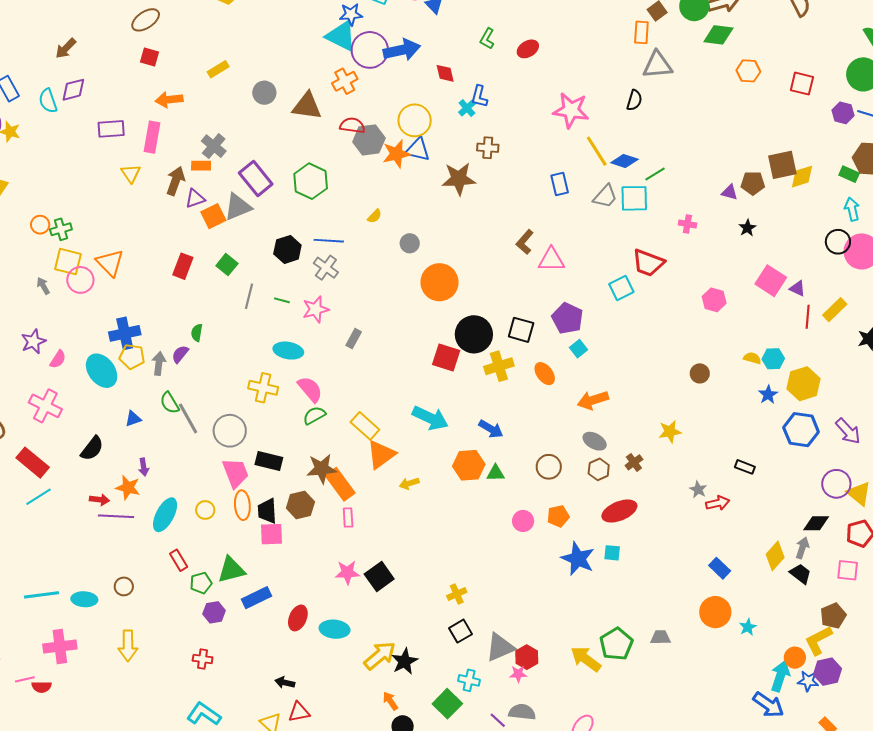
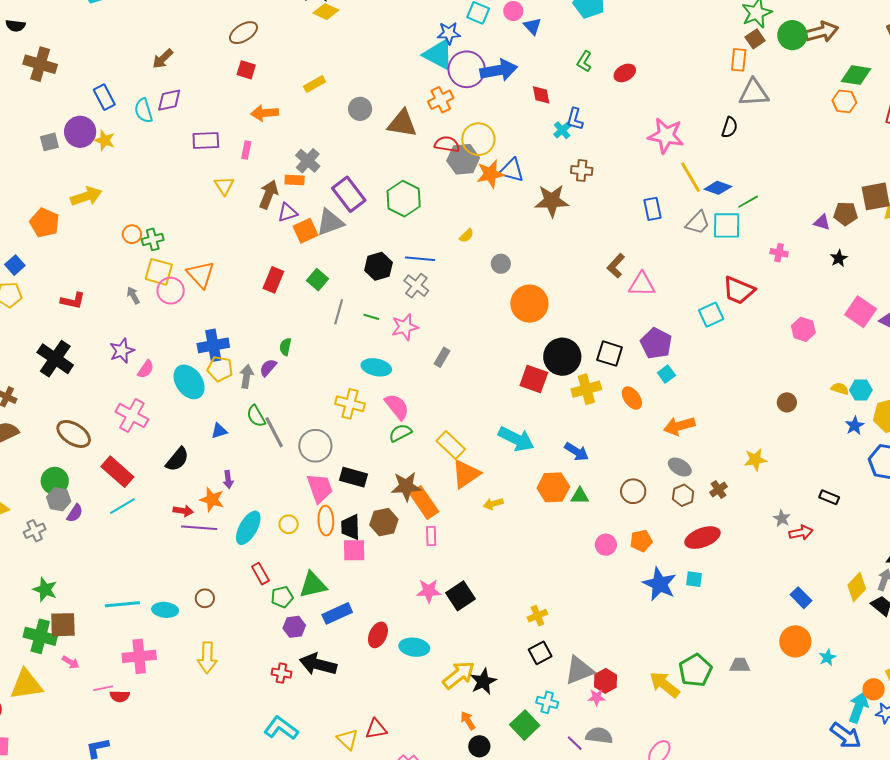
green diamond: (718, 35) -> (856, 75), moved
yellow circle: (415, 120) -> (478, 139), moved
pink rectangle: (152, 137) -> (246, 150), size x0.6
black arrow: (285, 683) -> (318, 664), moved, size x1.8

